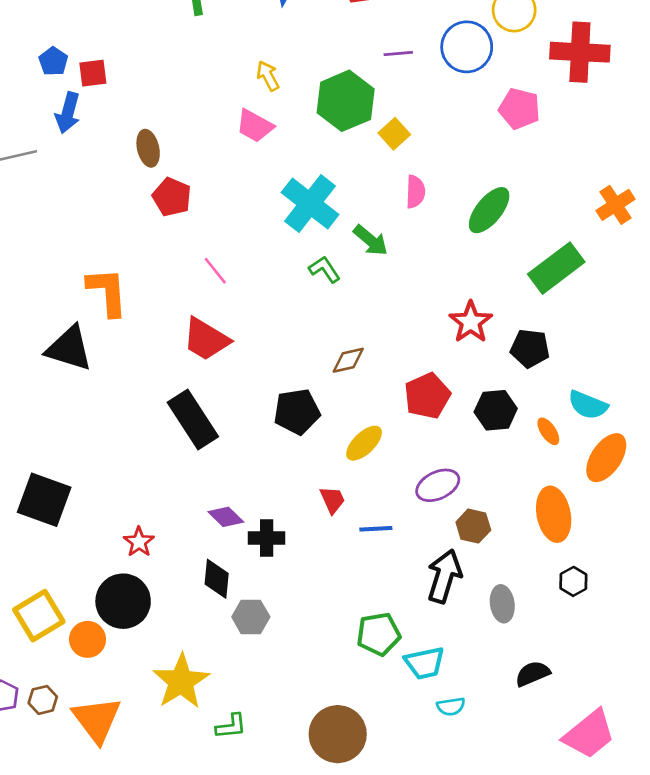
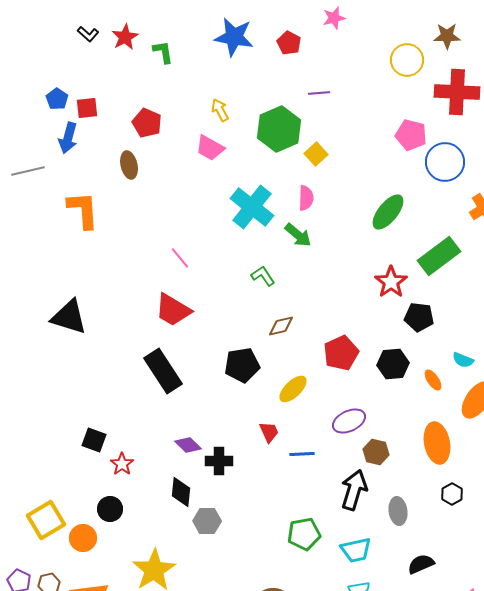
blue circle: (467, 47) -> (445, 162), moved
pink semicircle: (415, 192) -> (306, 198), moved
red pentagon: (172, 197) -> (147, 123), moved
green L-shape: (325, 269) -> (263, 276), moved
orange L-shape: (107, 292) -> (83, 210), moved
red star: (471, 322) -> (391, 282), moved
cyan semicircle: (588, 405) -> (463, 360), size x0.7
black square: (44, 500) -> (94, 440), moved, size x0.6
black circle: (123, 601) -> (110, 509), size x0.6
cyan trapezoid: (425, 663) -> (356, 550), moved

